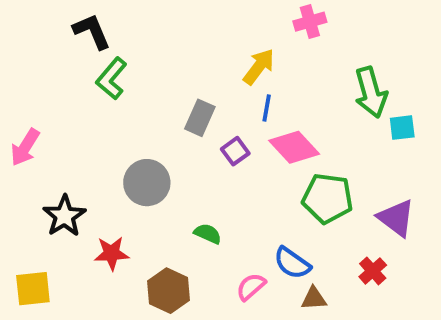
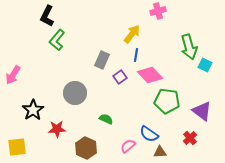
black L-shape: (92, 31) -> (47, 16), turned -130
cyan square: (402, 128) -> (205, 65), turned 32

